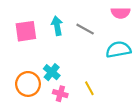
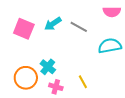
cyan arrow: (57, 26) -> (53, 24), turned -114
pink square: (26, 31) -> (24, 29), turned 30

